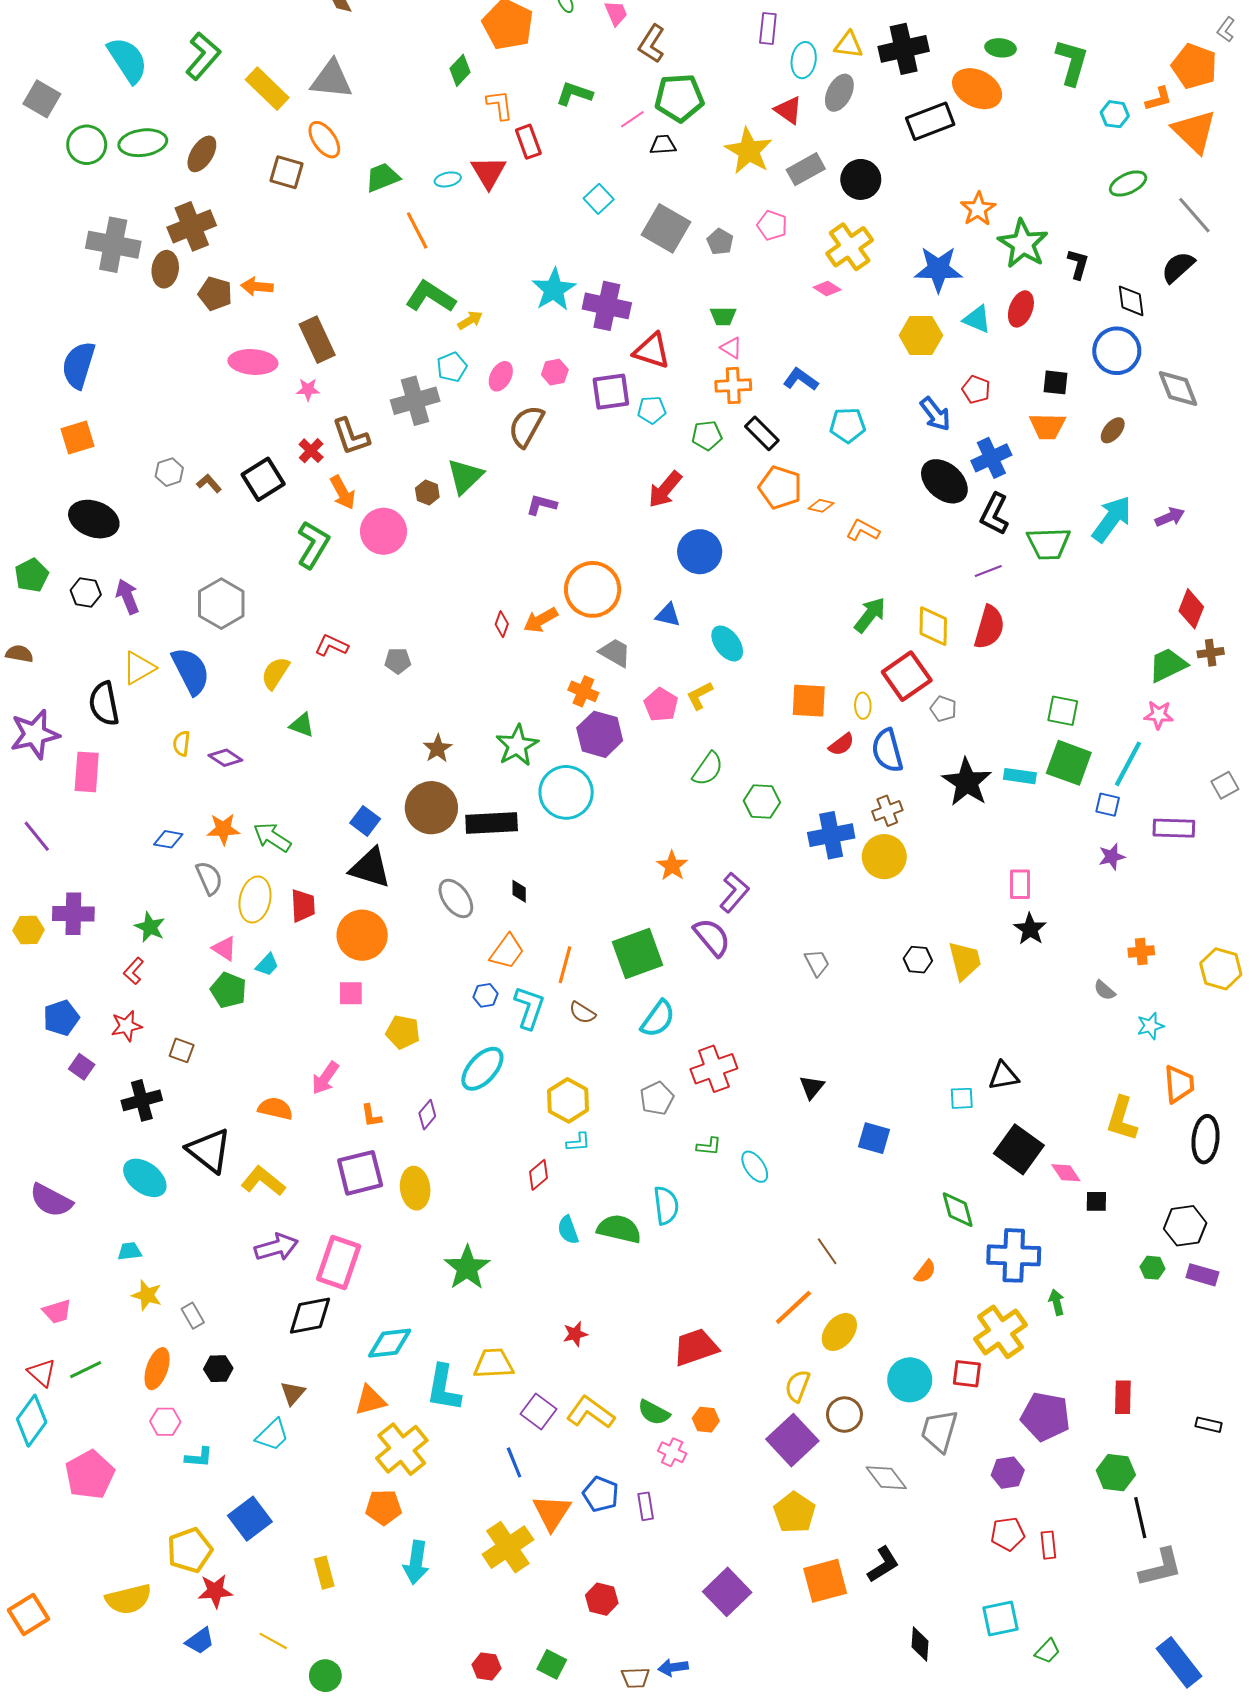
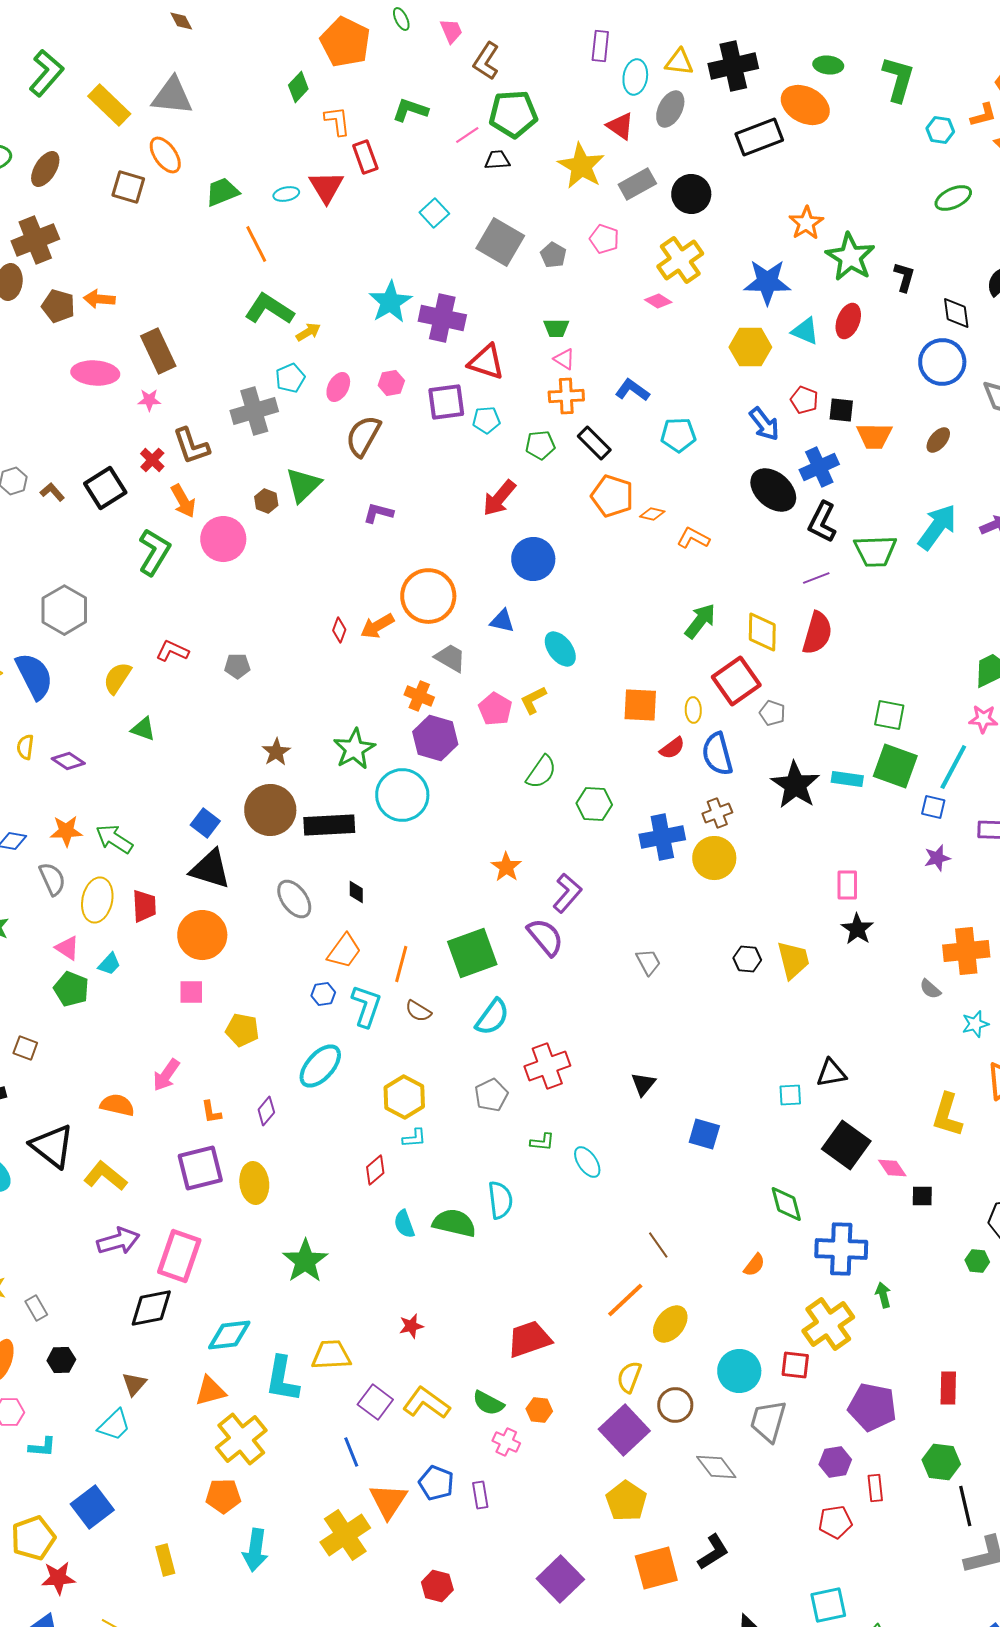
black square: (1056, 382) -> (841, 410), moved
orange cross: (1141, 951) -> (966, 951), size x1.8
red rectangle: (1048, 1545) -> (875, 1488), moved

